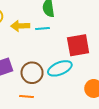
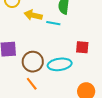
red square: (78, 45) -> (82, 47), size x0.6
orange line: (26, 96) -> (32, 84), moved, turned 32

